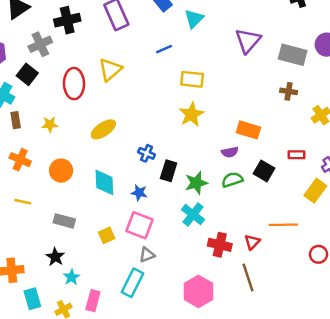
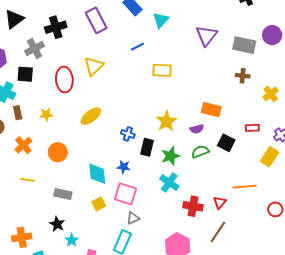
black square: (27, 74) -> (25, 74), turned -30
yellow star: (191, 114) -> (166, 121), moved
orange cross: (20, 160) -> (23, 145), turned 30
cyan diamond: (104, 182) -> (97, 174), moved
brown line: (248, 277) -> (218, 232), turned 55

